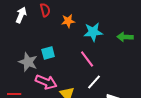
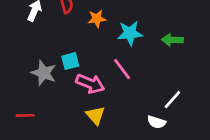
pink arrow: (46, 82) -> (90, 84), moved
white line: (94, 82) -> (172, 100), moved

